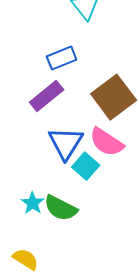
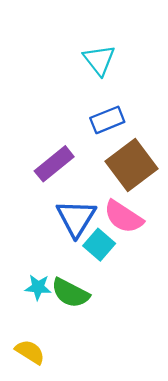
blue rectangle: (62, 58) -> (107, 120), moved
cyan star: (33, 203) -> (38, 287), turned -30

